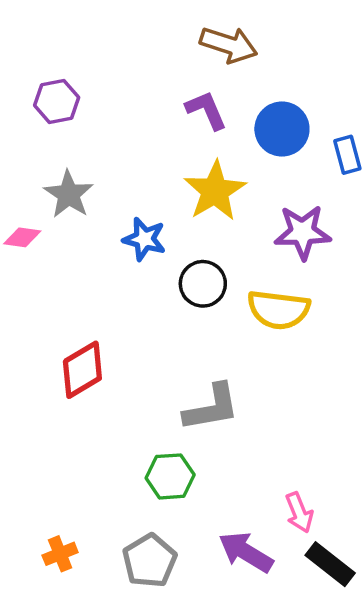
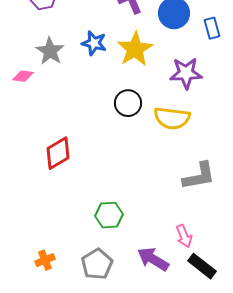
blue star: (144, 239) -> (94, 43), moved
gray L-shape: (211, 408) -> (199, 176), moved

